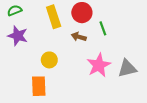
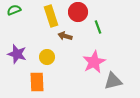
purple star: (18, 36) -> (17, 54), moved
brown arrow: (79, 37) -> (65, 36), moved
gray triangle: (127, 68) -> (113, 81), moved

